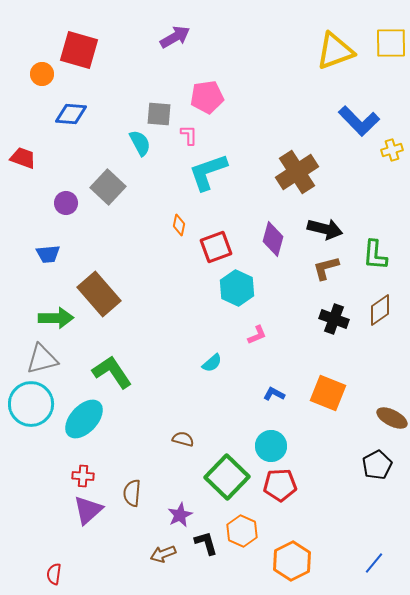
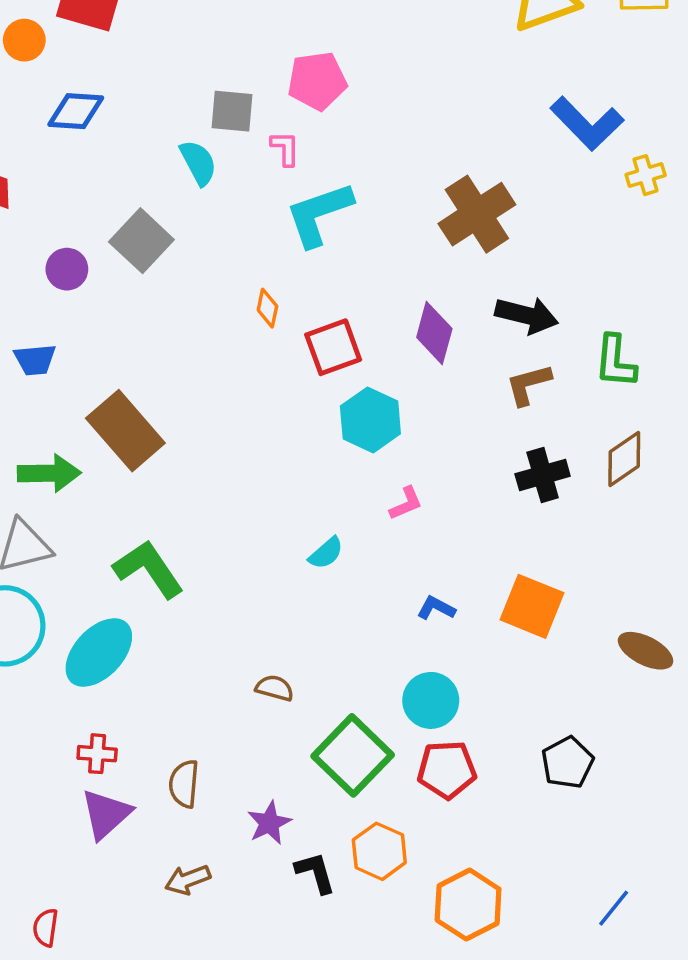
black cross: (334, 319) -> (543, 475), turned -36
black pentagon: (377, 465) -> (567, 763), moved
brown arrow: (163, 554) -> (188, 880), moved

